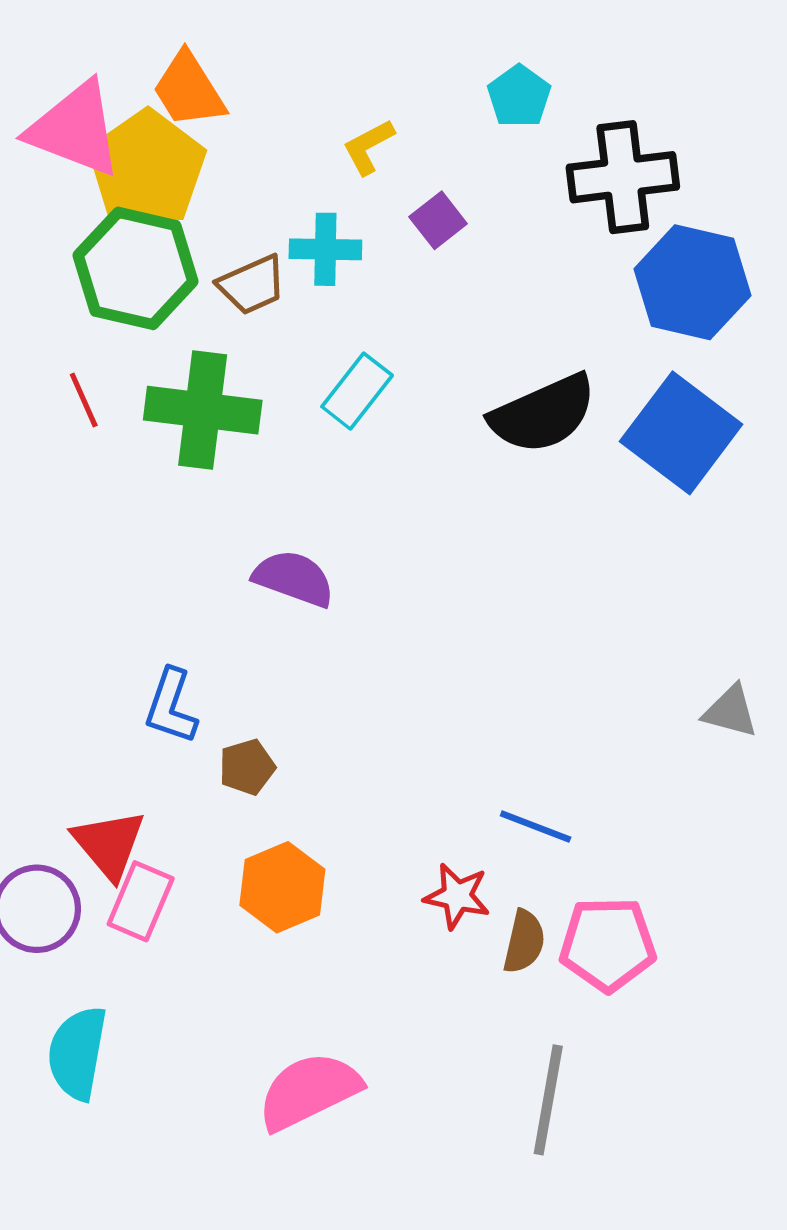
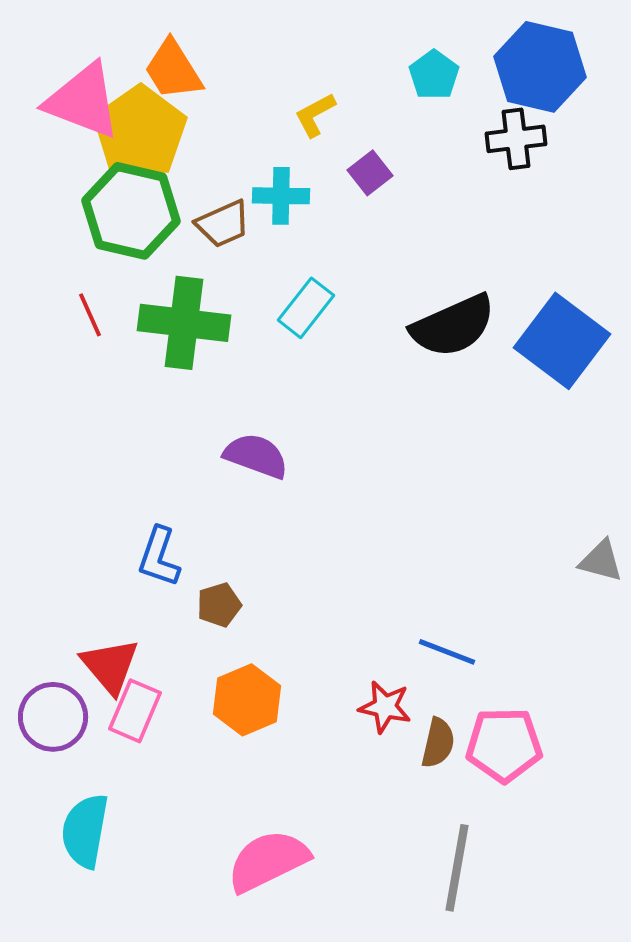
black cross: (623, 177) -> (516, 139), size x0.7
blue hexagon: (692, 282) -> (540, 67), moved

